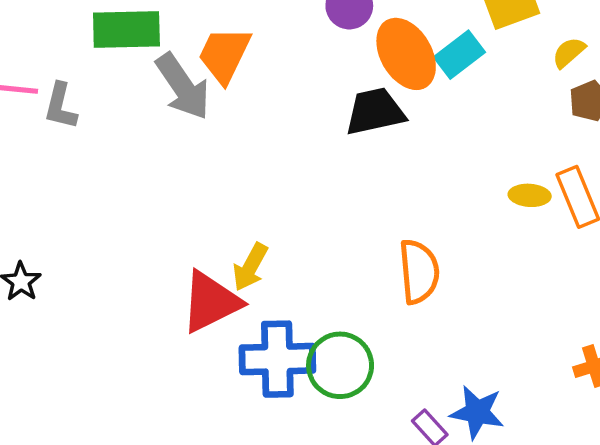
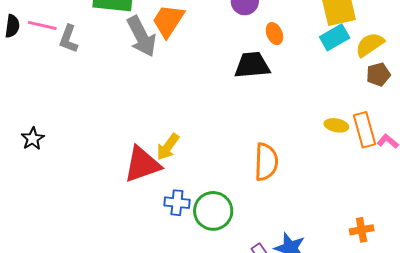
yellow semicircle: (569, 52) -> (370, 45), size x1.4
orange ellipse: (406, 54) -> (274, 34), size x0.5
cyan rectangle: (459, 55) -> (335, 37), moved
blue cross: (277, 359) -> (177, 203), size x0.6

